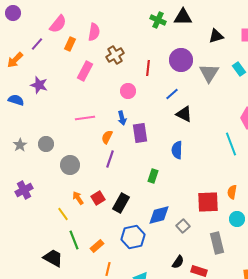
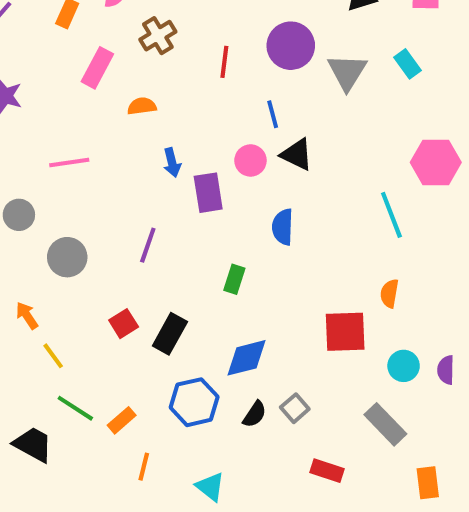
pink circle: (128, 91) -> (250, 160), moved
blue line: (172, 94) -> (273, 114), turned -64
pink line: (85, 118) -> (69, 162), moved
orange semicircle: (107, 137) -> (142, 106), moved, turned 56
orange semicircle: (232, 192) -> (389, 293), moved
orange arrow: (78, 198) -> (27, 316), moved
gray square: (183, 226) -> (295, 408), moved
green line: (74, 240) -> (75, 408), turned -36
gray rectangle: (217, 243) -> (385, 424), moved, turned -30
black semicircle: (178, 262) -> (255, 414), moved

